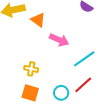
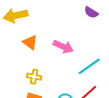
orange triangle: (38, 20) -> (30, 42), moved

